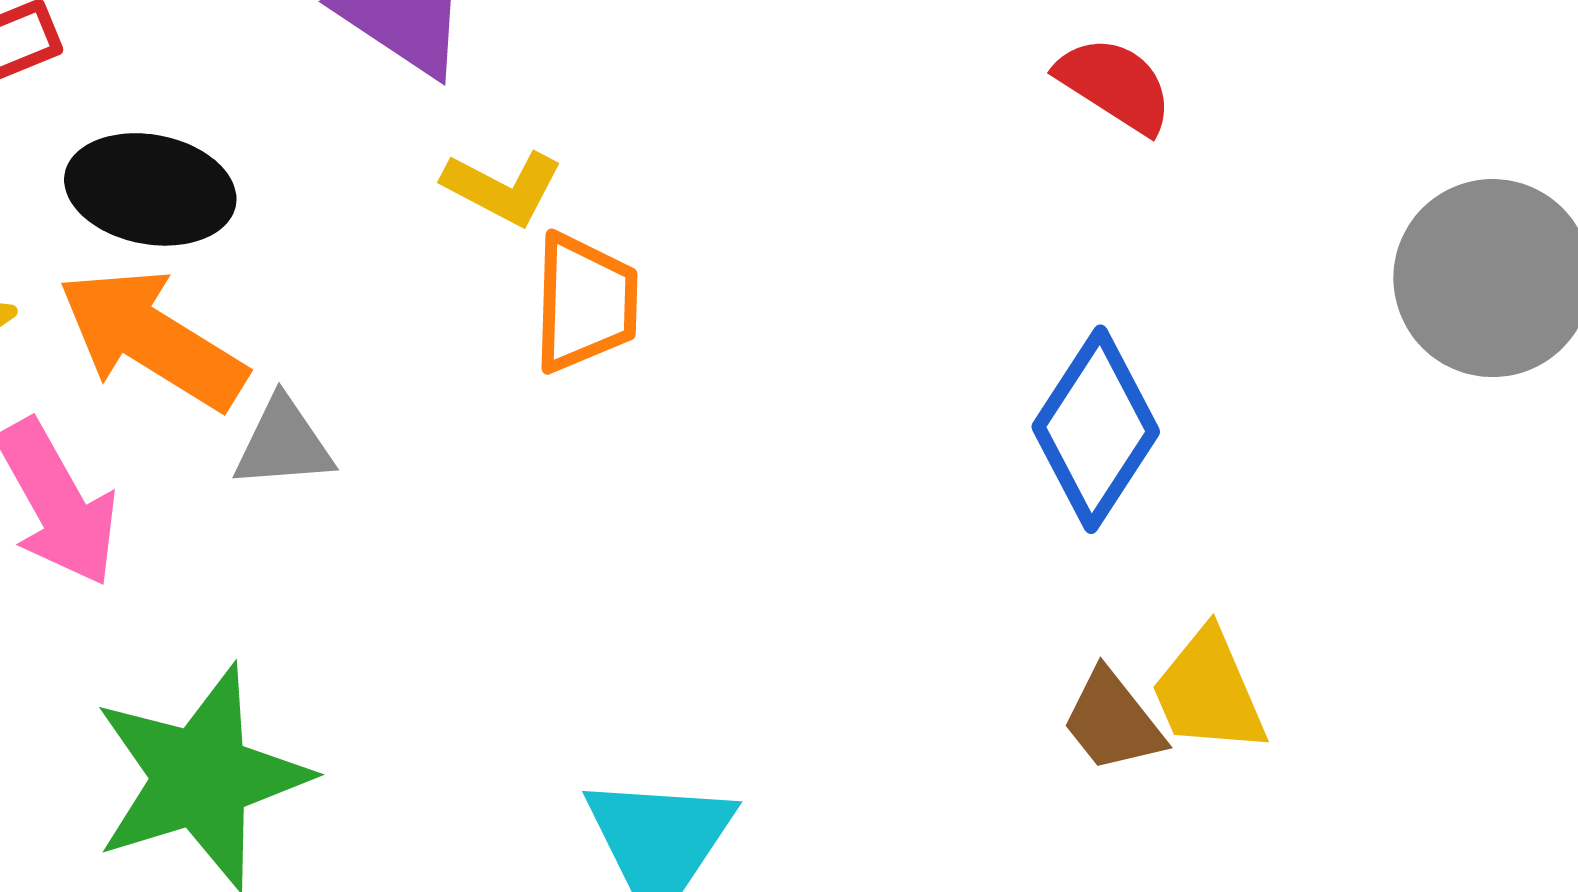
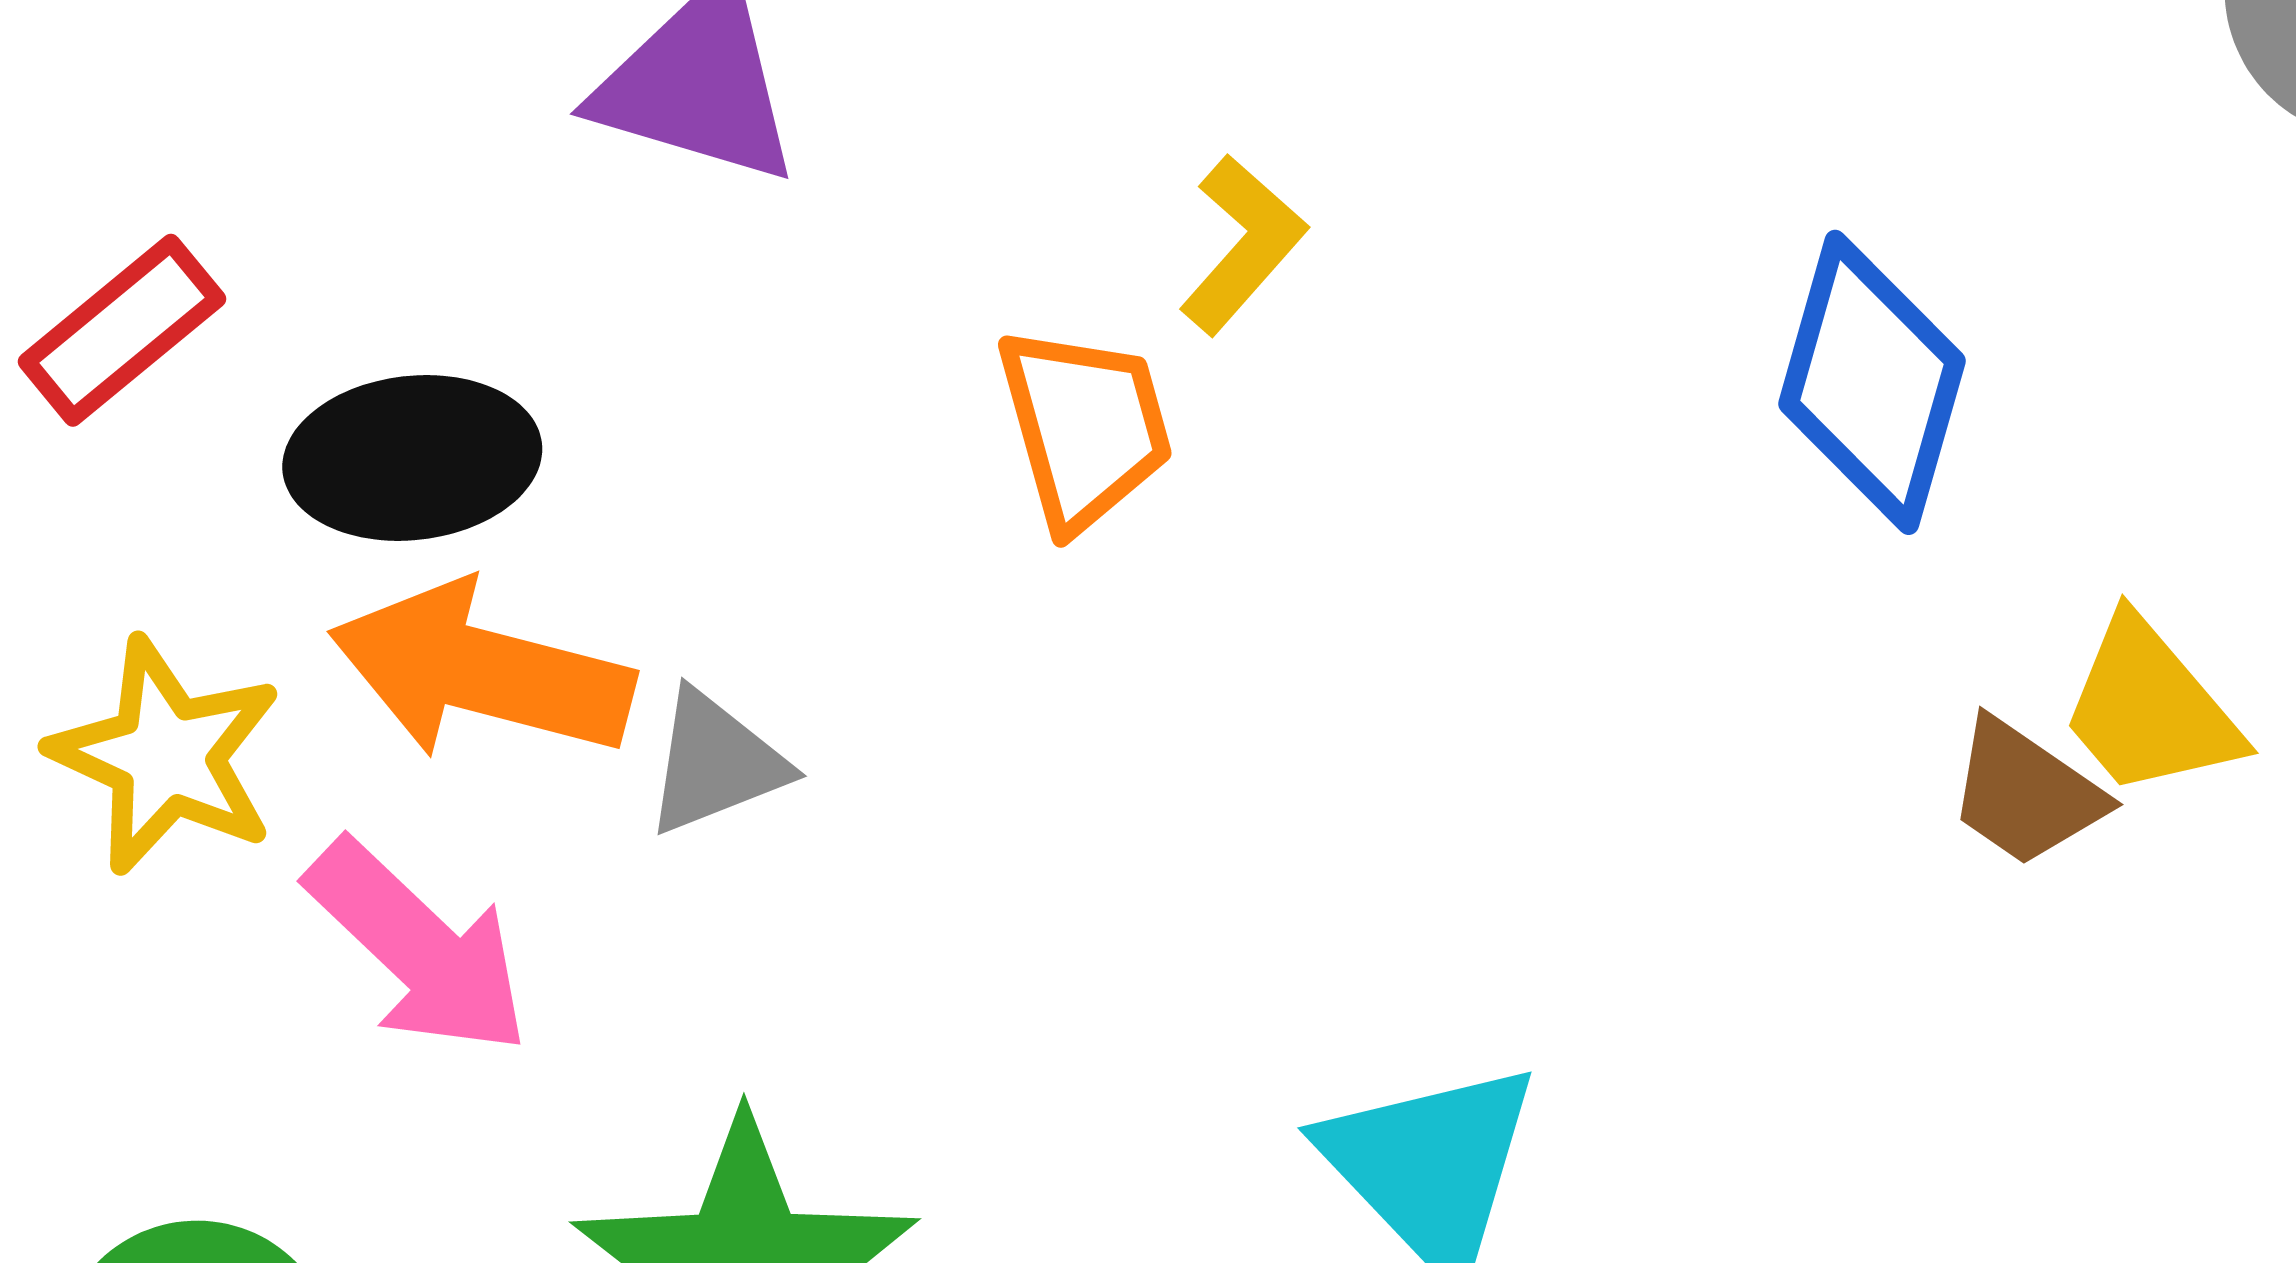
yellow L-shape: (503, 188) -> (1243, 245), moved, turned -59

